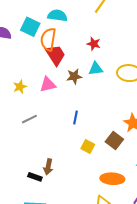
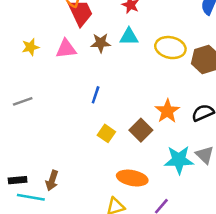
gray line: (29, 119) -> (23, 101), moved
brown arrow: (48, 167) -> (52, 180), moved
black rectangle: (35, 177) -> (18, 180), moved, turned -32

